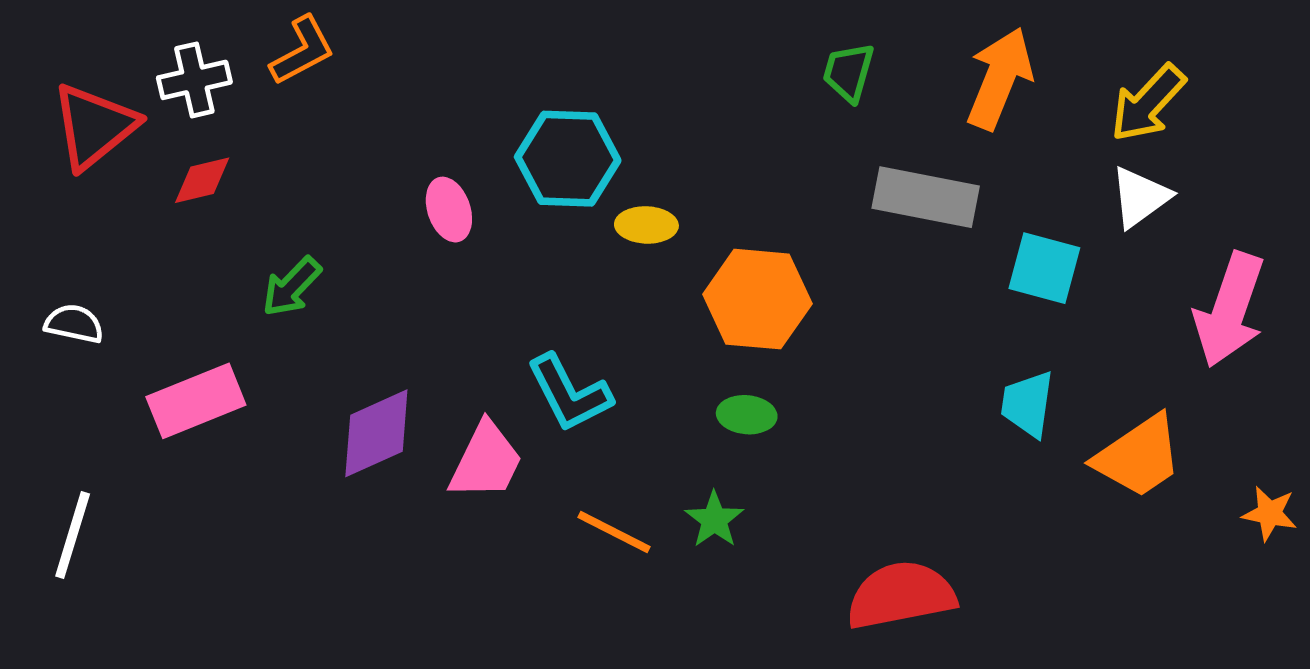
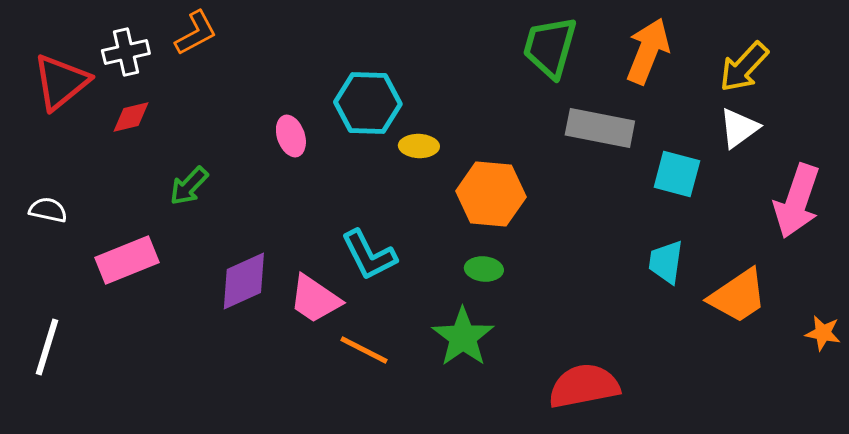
green trapezoid: (848, 72) -> (550, 47), size x1.6
pink trapezoid: (486, 461) -> (315, 299), turned 98
green star: (714, 520) -> (463, 337), size x1.6
orange line: (614, 532) -> (364, 350), moved

